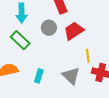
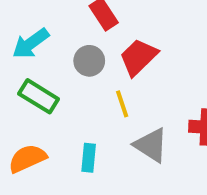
cyan arrow: (22, 13) -> (31, 43), turned 66
yellow line: (88, 56) -> (122, 104), moved

